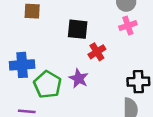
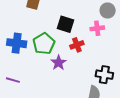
pink cross: (128, 26) -> (97, 28), moved
green pentagon: (48, 85) -> (44, 44), moved

